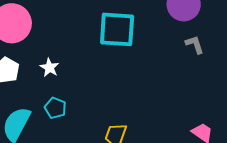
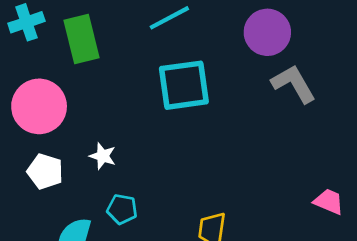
gray L-shape: (195, 45) -> (294, 84), size x1.6

